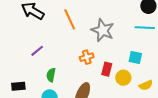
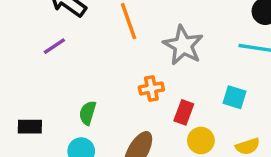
purple line: (37, 51) -> (54, 46), moved
yellow circle: (123, 78) -> (201, 141), moved

